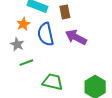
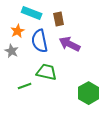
green line: (26, 63) -> (25, 86), moved
green trapezoid: (53, 82) -> (47, 72), moved

